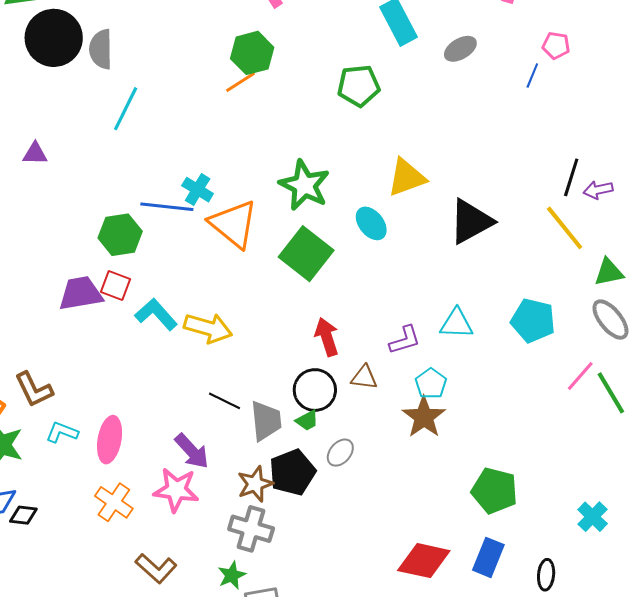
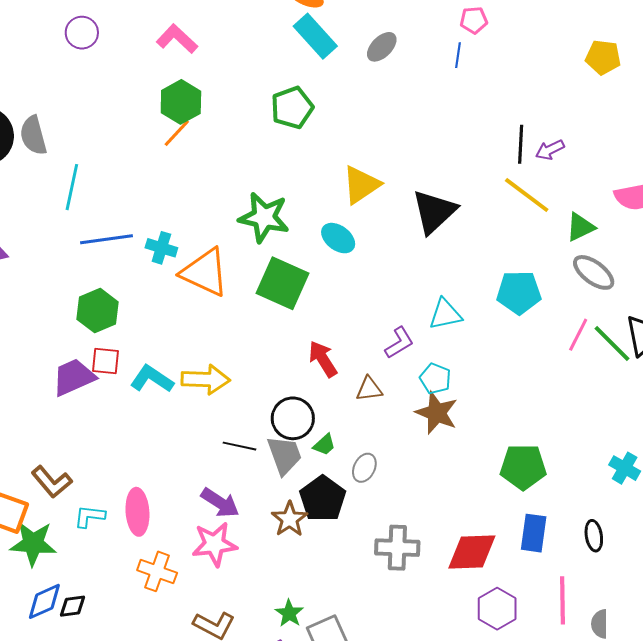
blue line: (167, 207) -> (106, 239), moved
black circle: (315, 390) -> (293, 418), moved
gray cross: (251, 529) -> (397, 548), moved

